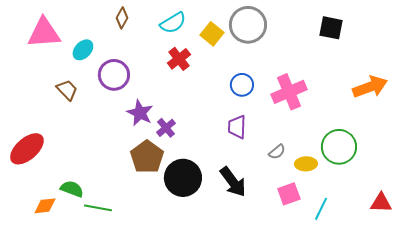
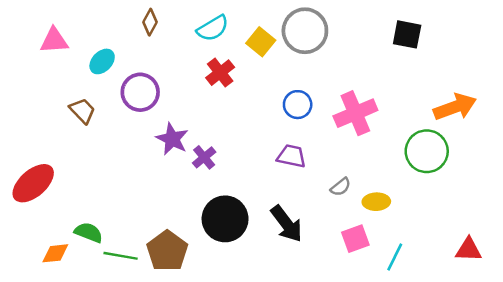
pink triangle: (44, 33) -> (54, 41), size x0.7
purple trapezoid: (237, 127) -> (291, 156), turned 100
green circle: (339, 147) -> (427, 151), moved
brown pentagon: (147, 157) -> (167, 251), moved

